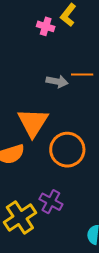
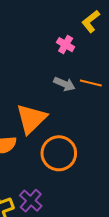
pink cross: (46, 26) -> (66, 45), moved

